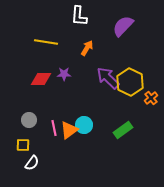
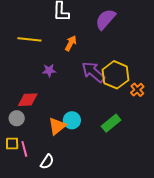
red diamond: (41, 79) -> (28, 100), moved
pink line: (54, 128) -> (24, 149), moved
white semicircle: (32, 163) -> (47, 162), moved

